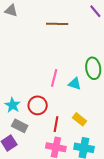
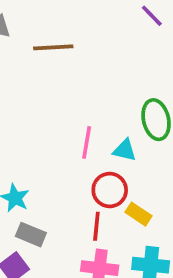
brown line: (57, 24) -> (53, 47), moved
red circle: (38, 105) -> (110, 190), moved

